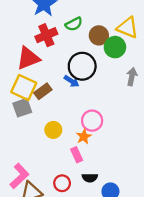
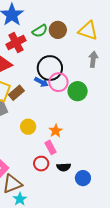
brown circle: (99, 35) -> (58, 30), moved
green circle: (115, 47) -> (78, 91), moved
gray arrow: (132, 77) -> (93, 59), moved
pink circle: (92, 121) -> (58, 82), moved
red circle: (62, 183) -> (41, 164), moved

